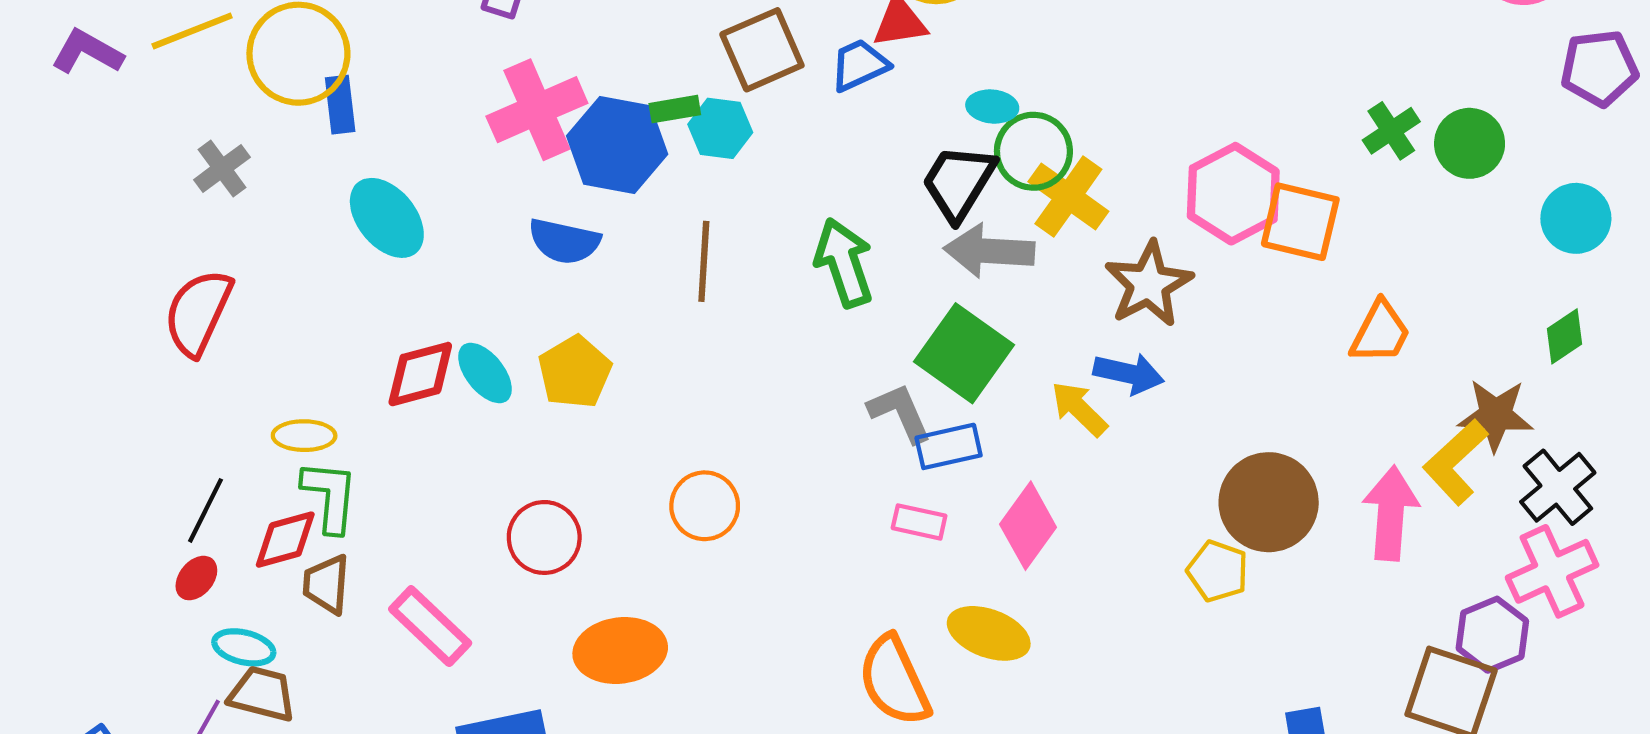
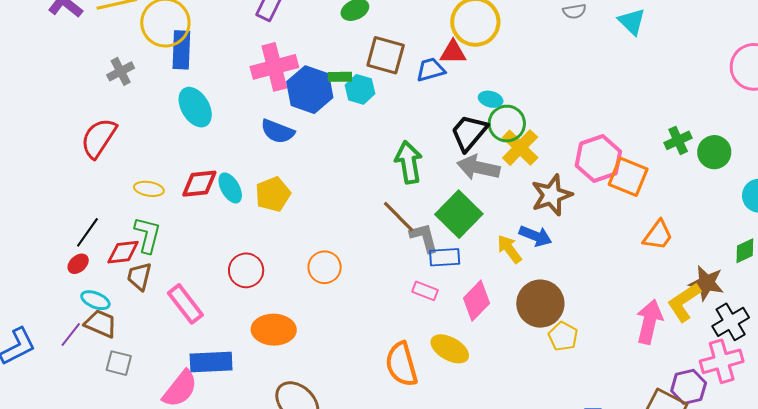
brown square: (762, 50) -> (386, 55), turned 30
blue rectangle: (340, 105) -> (181, 50), size x1.4
brown line: (704, 261) -> (399, 217), moved, turned -57
yellow ellipse: (304, 436) -> (149, 189), moved
brown circle: (1269, 502) -> (540, 304), moved

